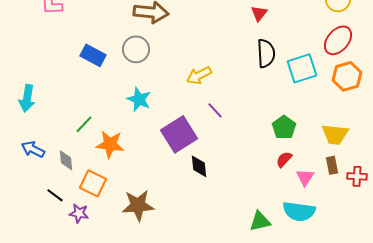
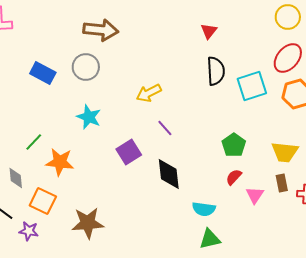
purple square: (179, 134) -> (129, 152), size x0.7
black diamond: (199, 166) -> (169, 174), moved, size x1.4
cyan semicircle: (299, 211) -> (204, 209), moved, size x0.7

